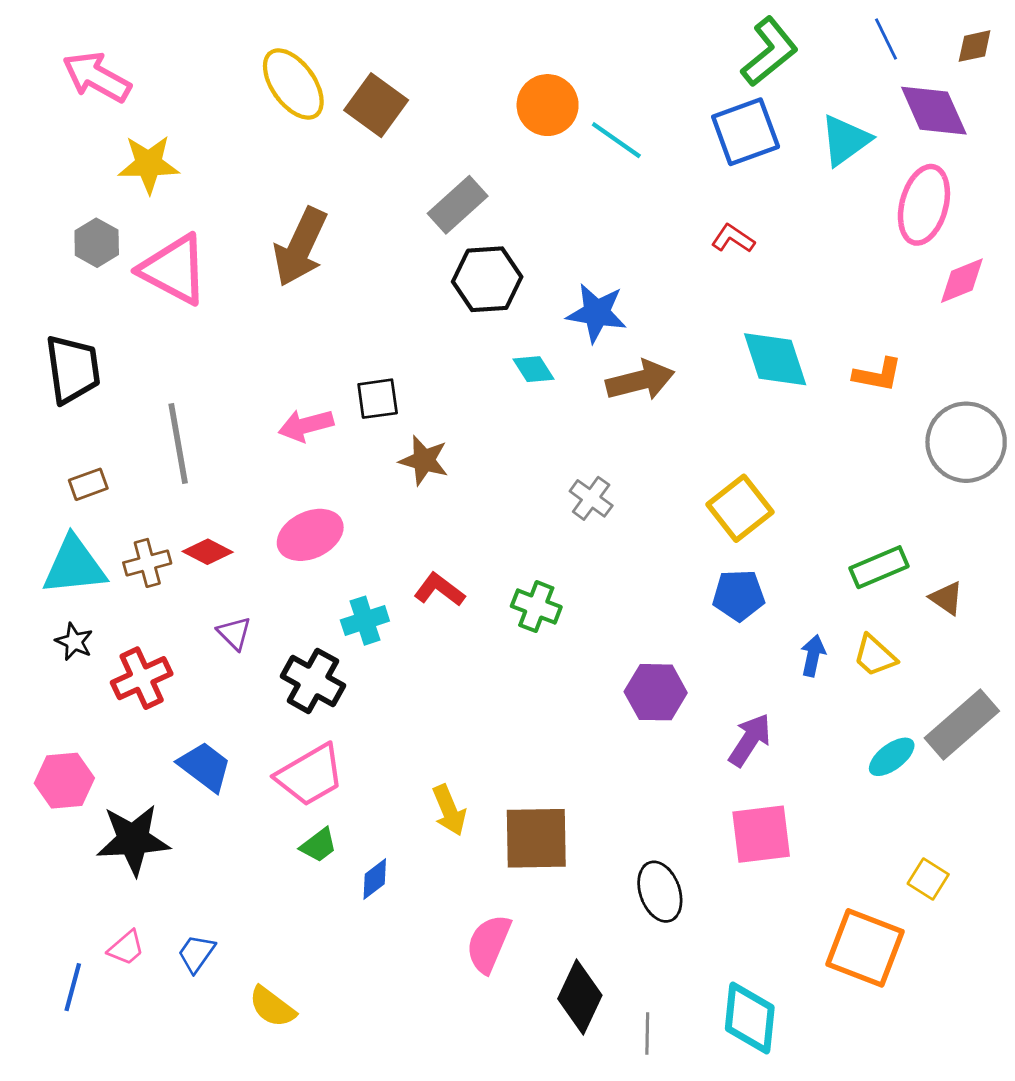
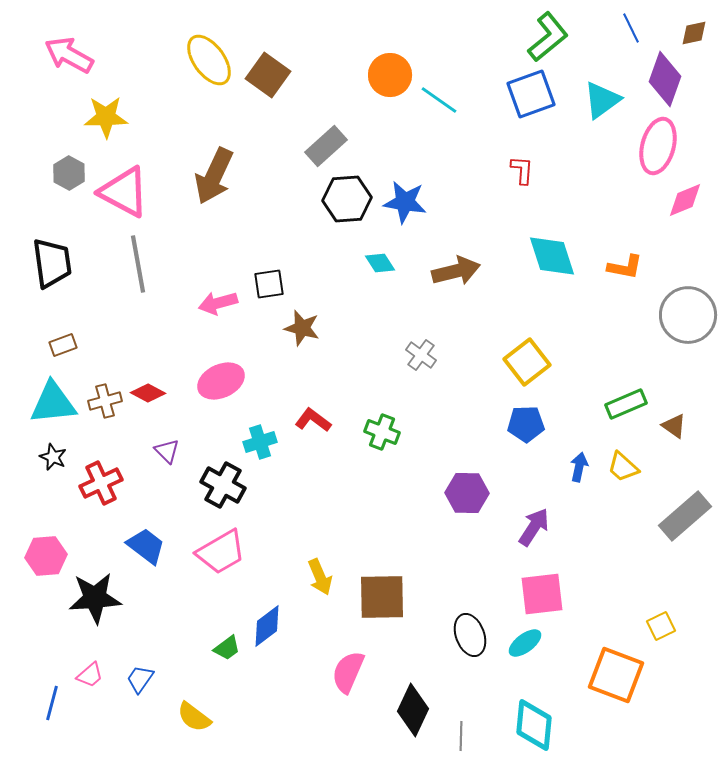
purple diamond: (934, 111) -> (665, 79), turned 44
red L-shape: (733, 239) -> (522, 170), turned 60
blue star: (597, 313) -> (405, 202), moved
gray line: (178, 444) -> (138, 264), moved
cyan ellipse: (892, 757) -> (525, 643), moved
green trapezoid: (319, 845) -> (227, 648), moved
blue diamond: (375, 879) -> (267, 626), size x1.4
yellow square: (928, 879) -> (661, 626), turned 32

